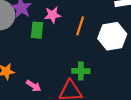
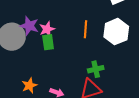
pink star: (53, 15) -> (47, 29), moved

